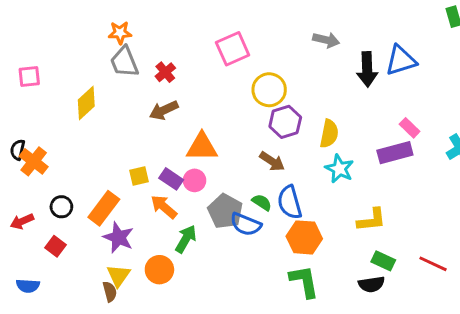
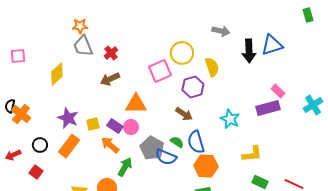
pink square: (233, 49) -> (160, 71), moved
yellow circle: (269, 90) -> (182, 53), moved
yellow semicircle: (329, 134) -> (212, 67), moved, turned -30
purple star: (118, 237) -> (68, 118), moved

